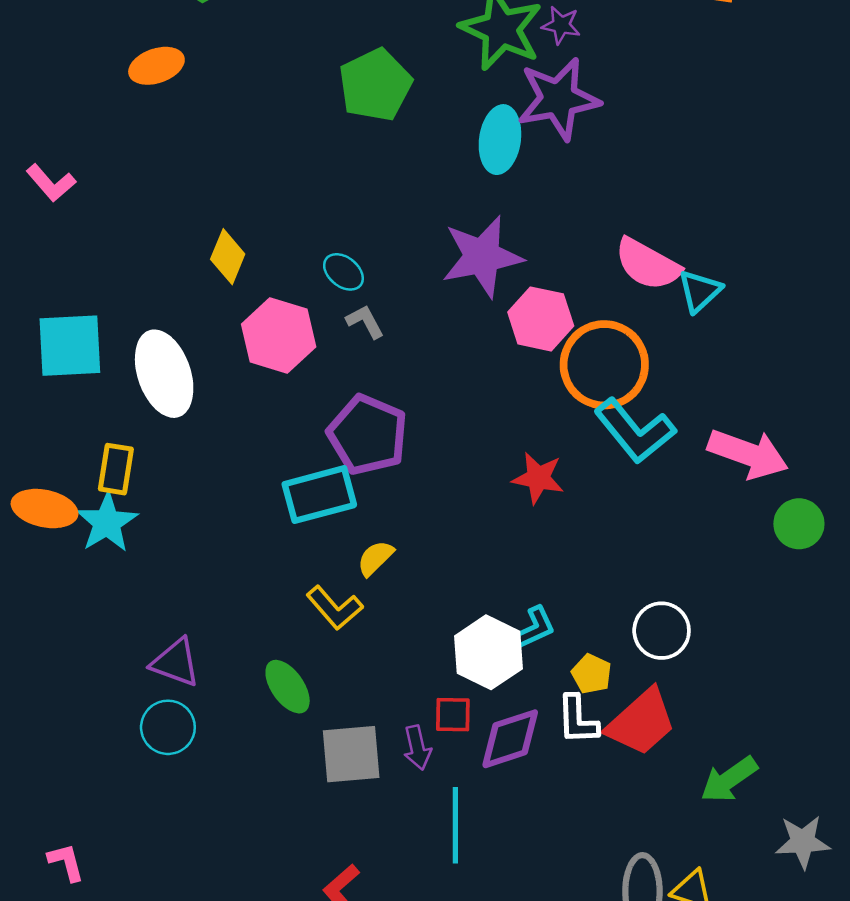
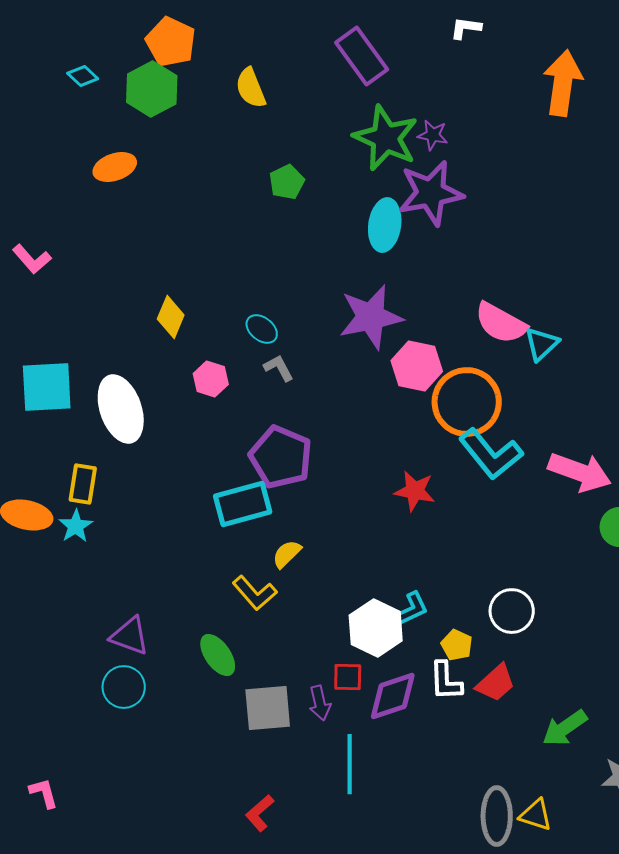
green pentagon: (375, 85) -> (287, 182), size x0.6
pink hexagon: (279, 335) -> (211, 379), size x0.6
cyan star: (107, 523) -> (76, 526), size x0.7
red trapezoid: (641, 722) -> (496, 683), size x0.7

